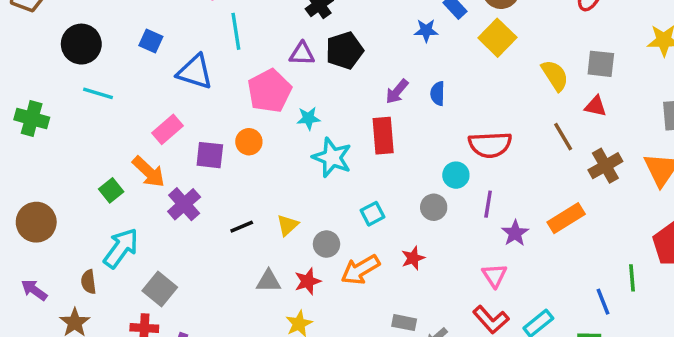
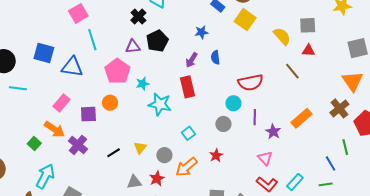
blue star: (426, 31) -> (201, 32), moved
blue square: (151, 41) -> (44, 53), size x1.5
brown cross: (605, 166) -> (339, 108), moved

